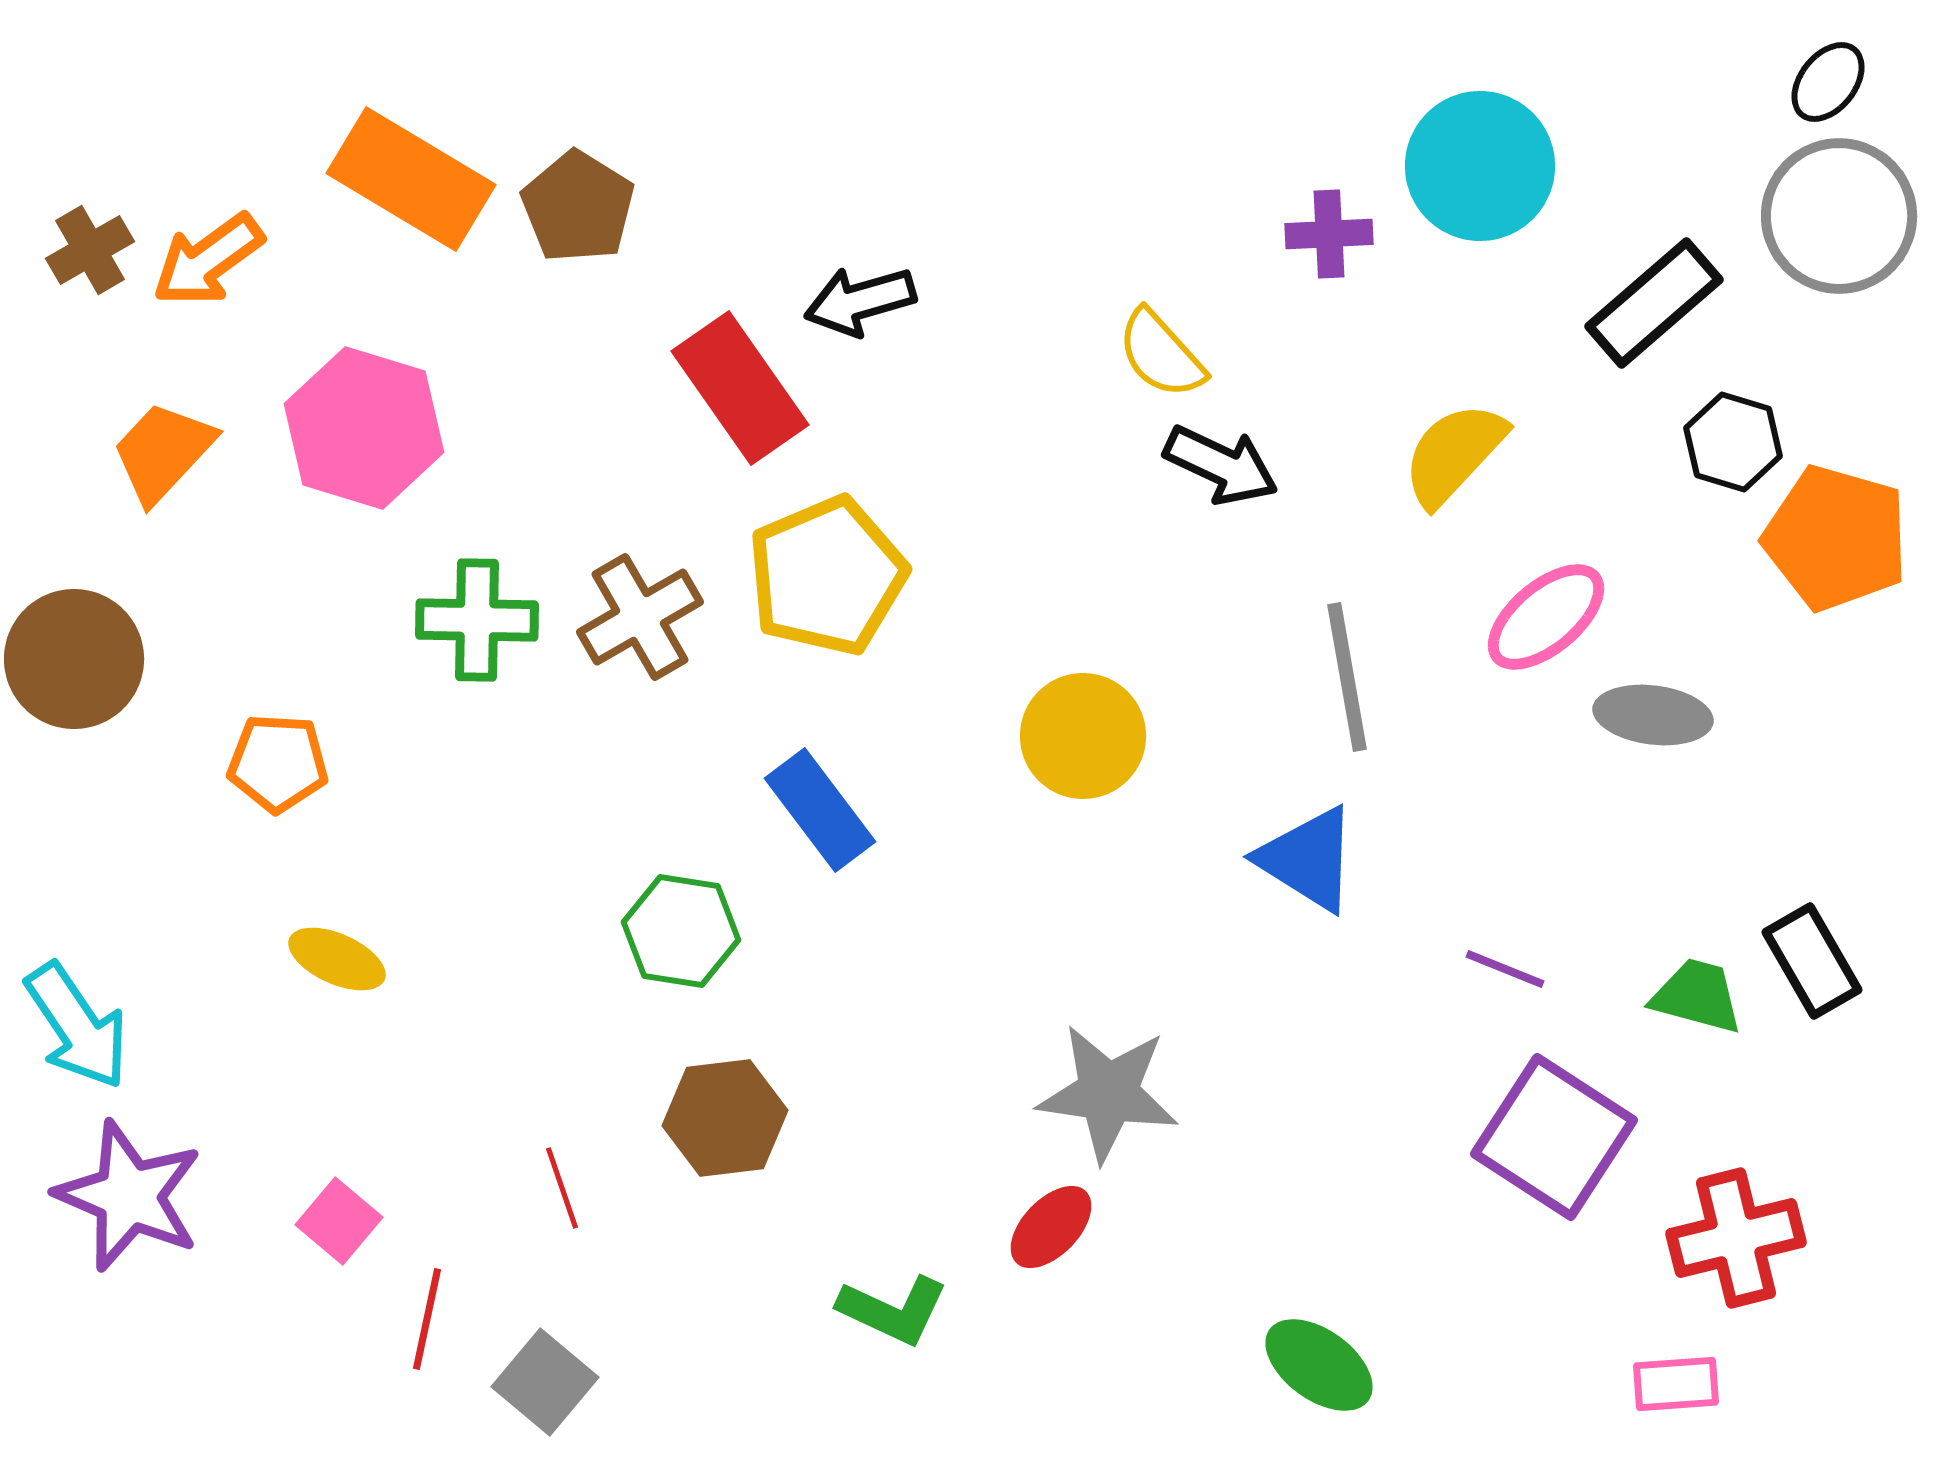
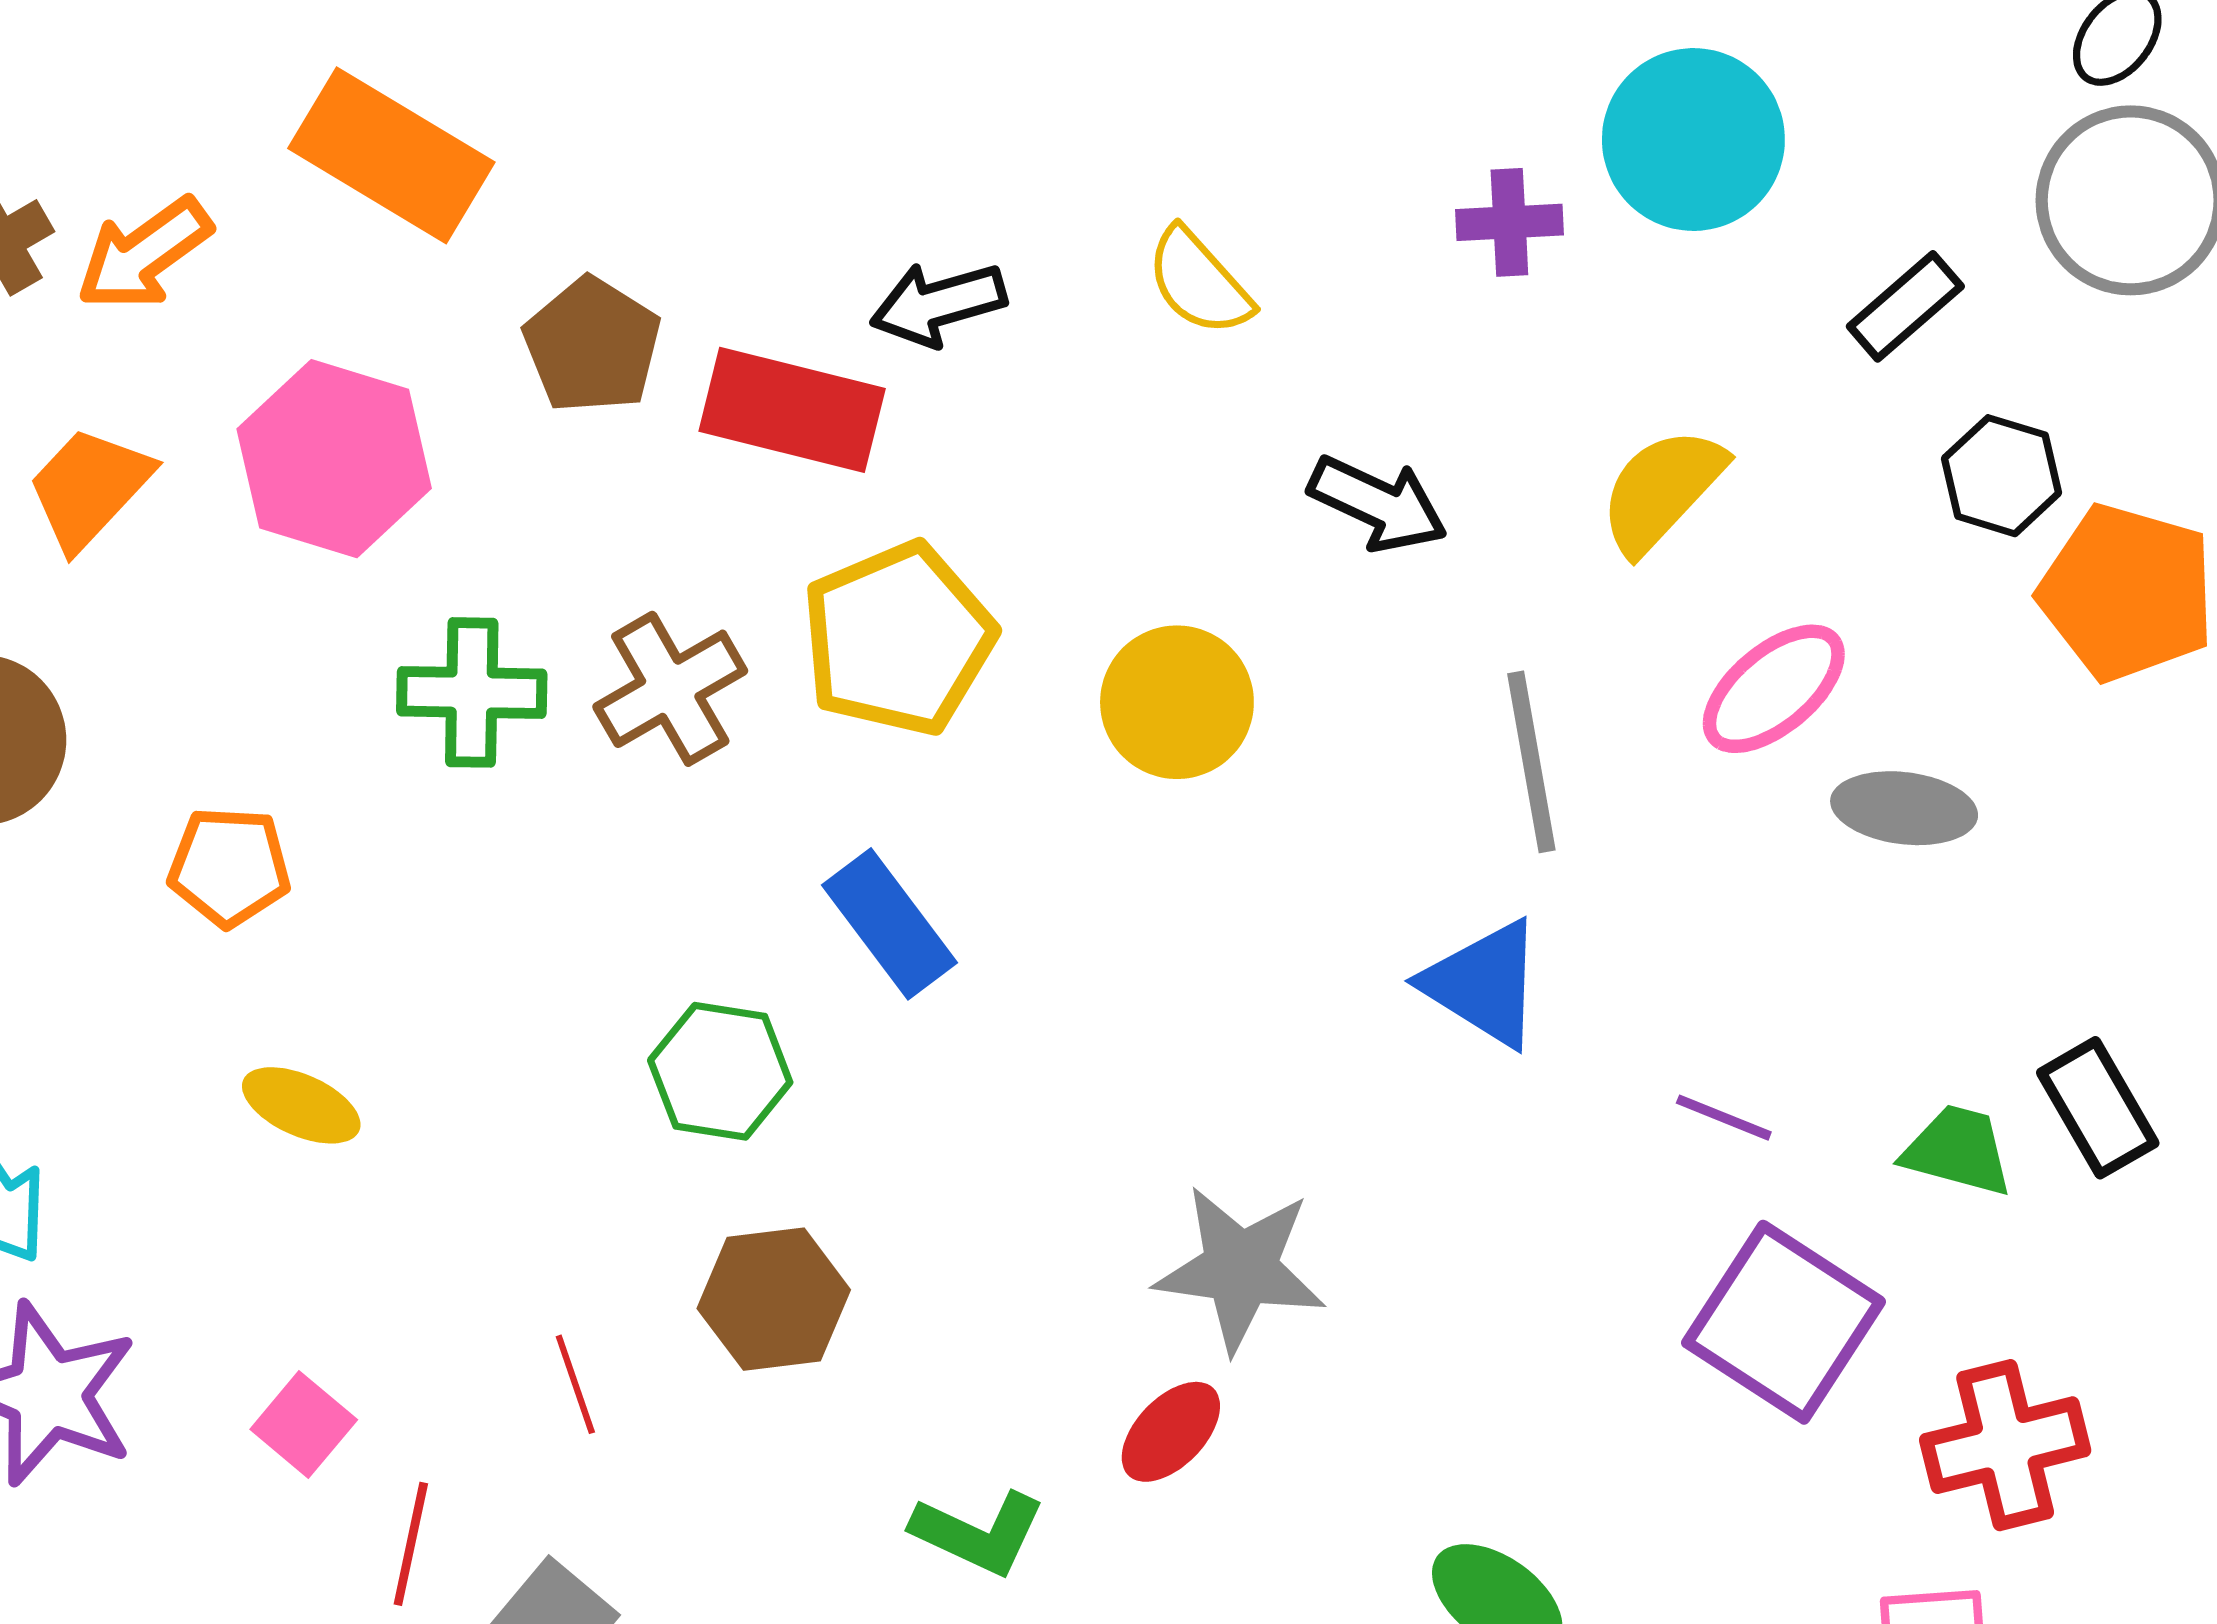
brown pentagon: (578, 207) -> (592, 345), moved
black rectangle: (1654, 303) -> (1905, 306), size x0.7
yellow semicircle: (1161, 354) -> (1199, 282), moved
red rectangle: (740, 388) -> (792, 410), turned -41
yellow circle: (1083, 736) -> (1177, 702), moved

